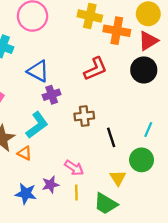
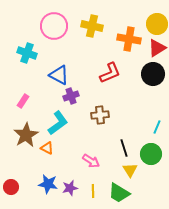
yellow cross: (90, 16) -> (92, 26), moved
black line: (111, 137) -> (124, 148), moved
purple star: (50, 185) -> (70, 188), moved
yellow line: (76, 192) -> (93, 191), moved

